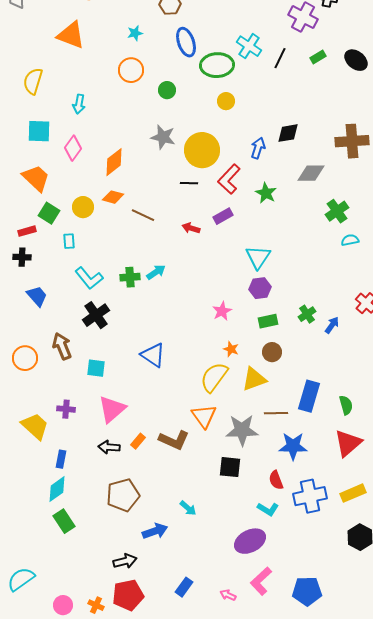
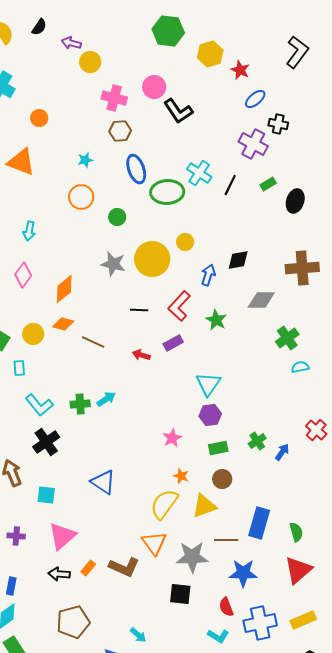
black ellipse: (356, 60) -> (295, 201), moved, turned 70
yellow circle: (226, 101) -> (185, 242), moved
yellow circle: (202, 150) -> (152, 259), moved

